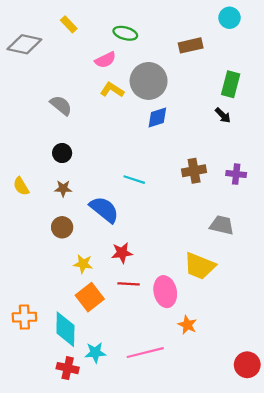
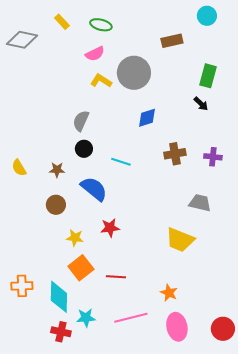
green ellipse: (125, 33) -> (101, 25), moved
gray semicircle: (61, 105) -> (81, 121), moved, turned -105
blue diamond: (157, 118) -> (147, 118), moved
black circle: (62, 153) -> (84, 149), moved
red line: (129, 284) -> (116, 277), moved
pink ellipse: (165, 292) -> (177, 327), moved

